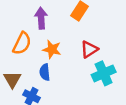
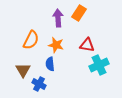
purple arrow: (41, 18) -> (58, 18), moved
red triangle: (89, 49) -> (87, 45), turned 42

